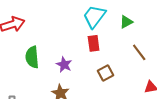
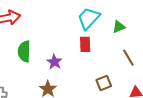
brown square: (106, 73) -> (104, 83), moved

